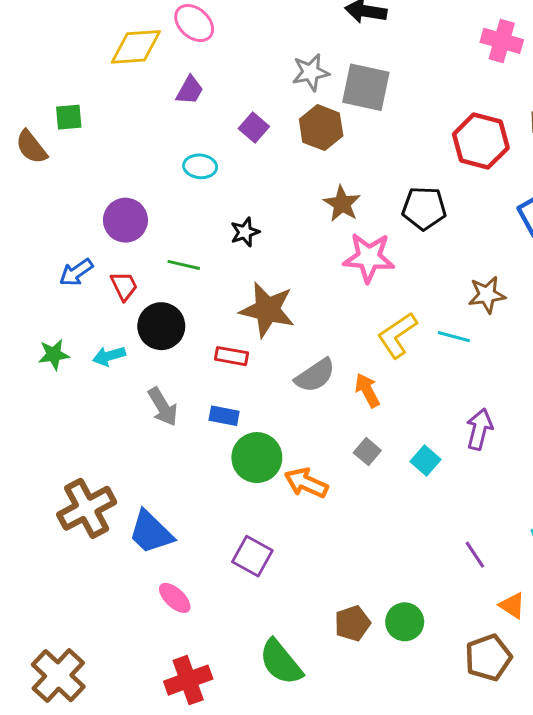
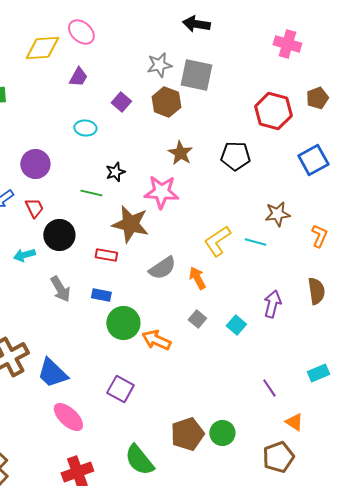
pink star: (369, 257) -> (161, 192), moved
green line: (184, 265) -> (91, 193), moved
pink ellipse: (175, 598) -> (68, 417), size x1.4
brown pentagon: (352, 623) -> (187, 434), size x1.4

